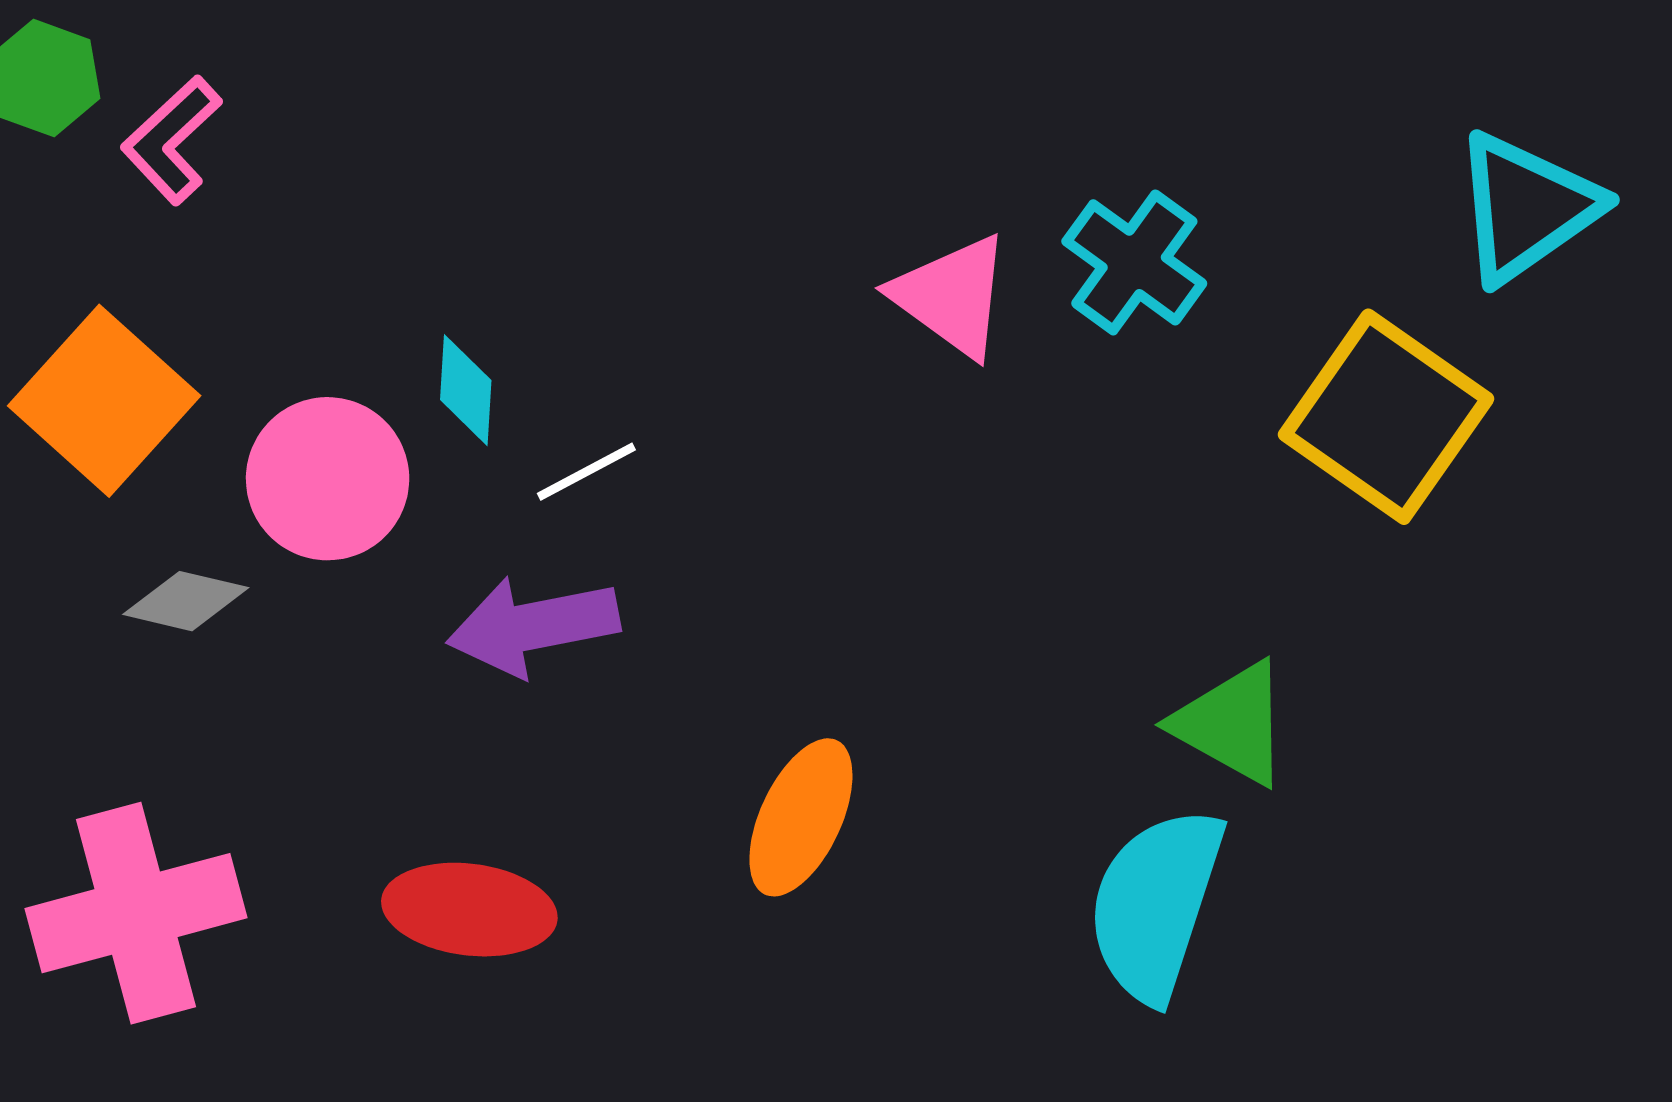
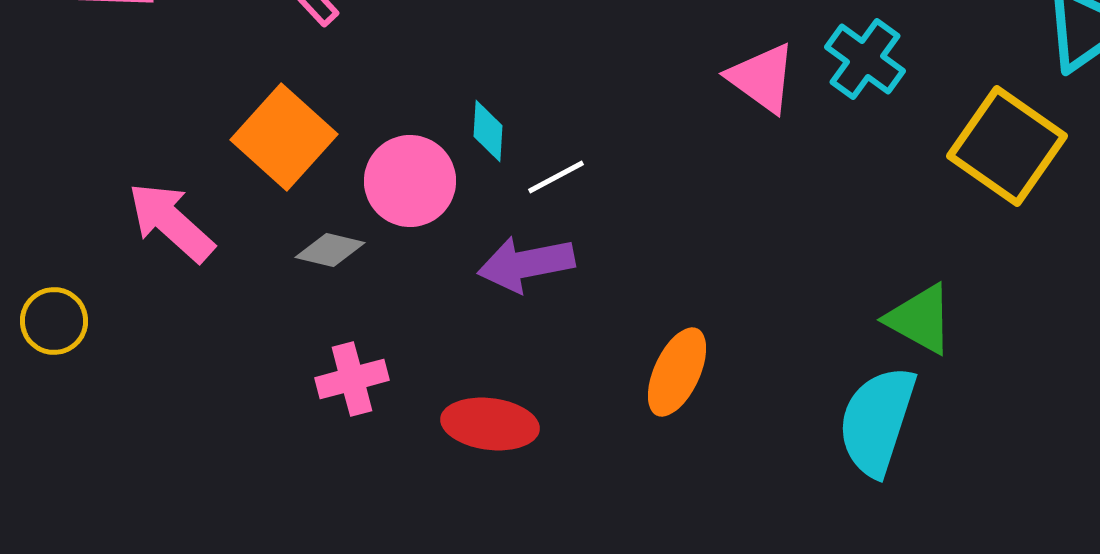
pink cross: (136, 913) -> (352, 379), moved, size x0.6

